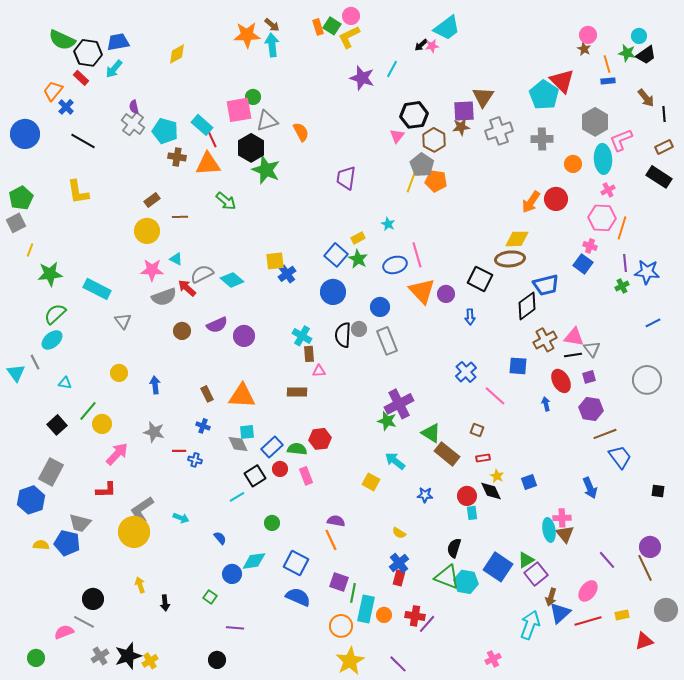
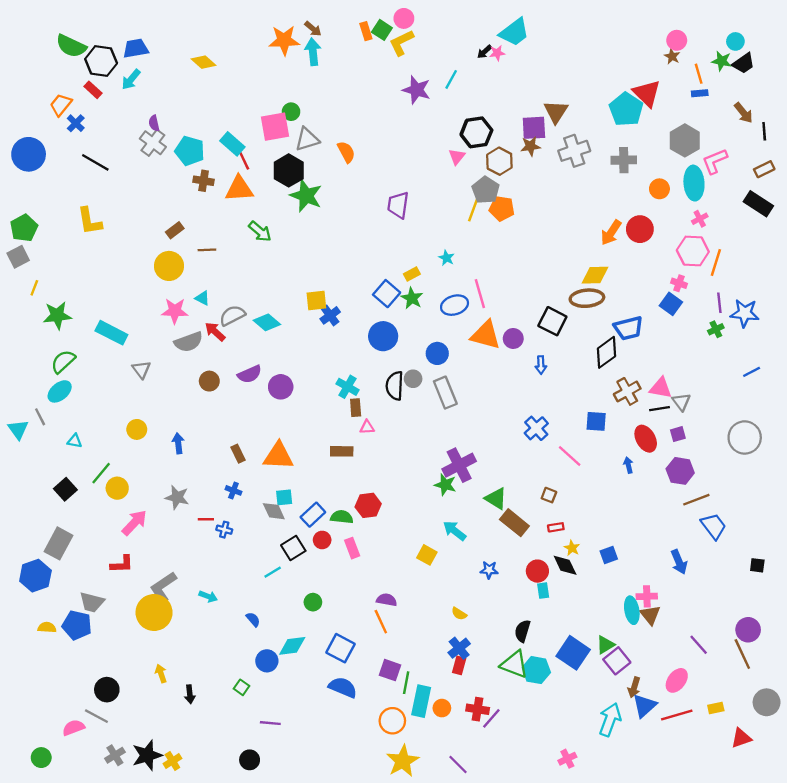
yellow diamond: (177, 54) -> (204, 62), turned 70
orange triangle: (422, 291) -> (486, 335), turned -32

